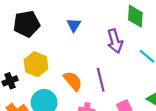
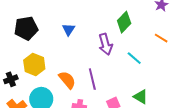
green diamond: (135, 16) -> (124, 22), turned 40

